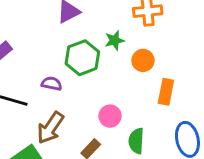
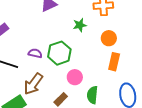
green hexagon: (82, 58) -> (59, 53), moved
orange circle: (143, 60) -> (109, 38), moved

